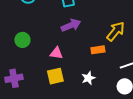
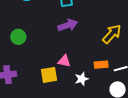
orange rectangle: (98, 50) -> (101, 65), moved
pink triangle: (56, 53) -> (64, 61), moved

